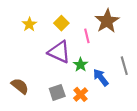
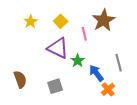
brown semicircle: (20, 86) -> (20, 79), turned 30
orange cross: (81, 94) -> (108, 89), moved

